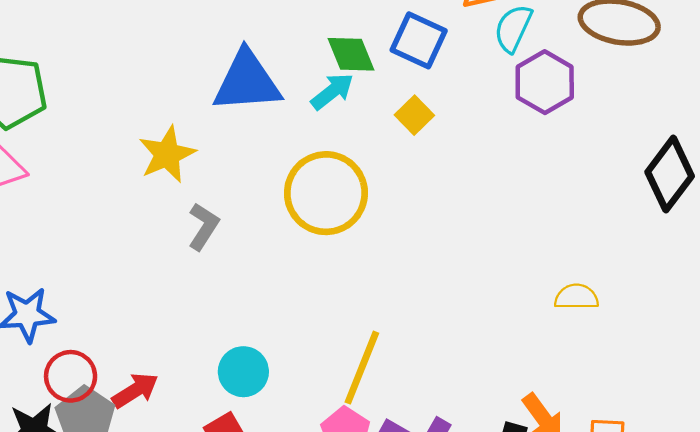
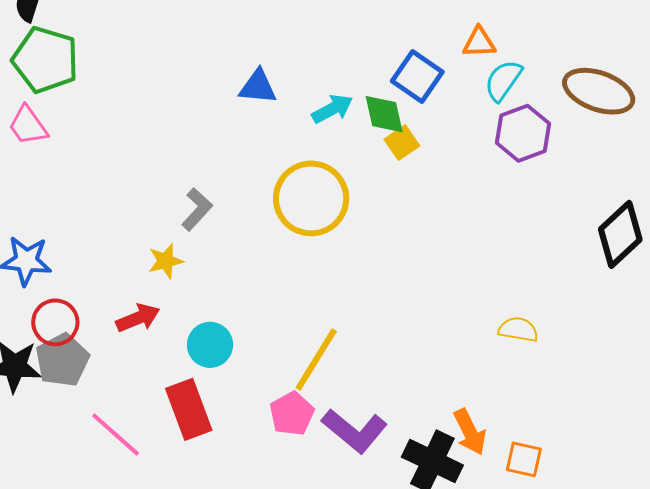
green diamond: (351, 54) -> (384, 114), moved
blue triangle: (247, 81) -> (258, 87), size x0.6
yellow star: (167, 154) -> (166, 261), moved, size x0.7
red arrow: (135, 390) -> (138, 318), moved

